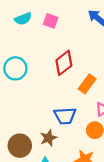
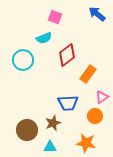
cyan semicircle: (23, 19) -> (44, 38), moved

